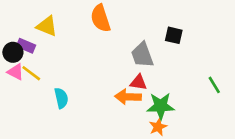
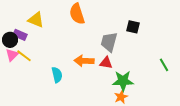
gray trapezoid: (142, 55) -> (109, 42), turned 35
pink triangle: (16, 72) -> (12, 55), turned 48
orange arrow: (128, 97) -> (84, 61), moved
cyan semicircle: (61, 98) -> (57, 75), moved

